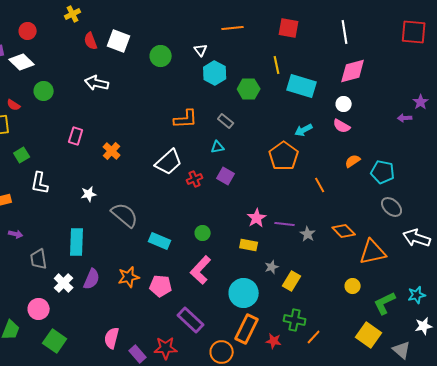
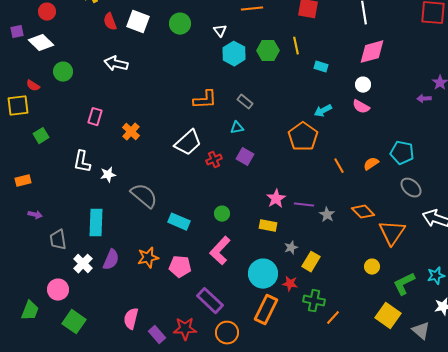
green circle: (161, 56) -> (180, 24), moved
cyan rectangle: (302, 86) -> (321, 67), size x0.5
green hexagon: (249, 89) -> (268, 51), moved
orange semicircle: (353, 161) -> (371, 164), moved
white L-shape: (40, 183) -> (82, 162), moved
orange triangle: (373, 252) -> (392, 233), turned -44
red star: (274, 341) -> (290, 284), moved
orange circle: (222, 352) -> (227, 333), moved

